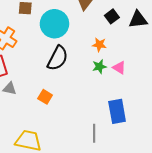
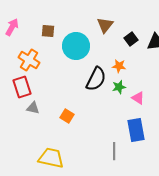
black semicircle: (58, 58) -> (96, 79), moved
pink triangle: (119, 68) -> (138, 98), moved

